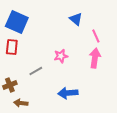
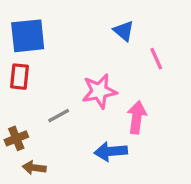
blue square: (17, 22) -> (28, 36), turned -30
pink star: (61, 56) -> (99, 91), size x1.5
pink arrow: (95, 58) -> (137, 117), moved

